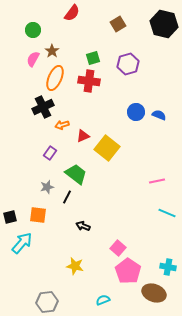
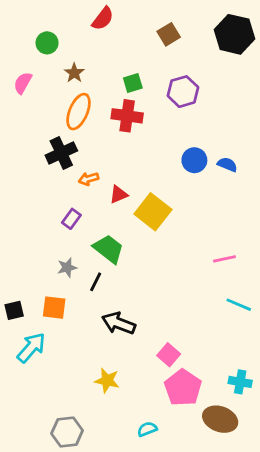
pink semicircle: (33, 59) -> (23, 83), moved
black arrow: (83, 226) -> (119, 323), size x1.6

